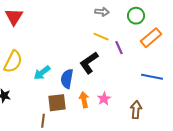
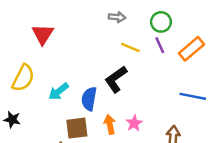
gray arrow: (102, 12) -> (117, 17), moved
green circle: (136, 16) -> (161, 22), moved
red triangle: (14, 17) -> (43, 34), moved
purple line: (119, 48) -> (160, 45), moved

